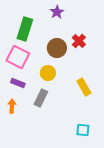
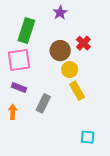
pink square: (18, 57) -> (19, 60), turned -35
yellow circle: (48, 73) -> (70, 70), moved
yellow rectangle: (84, 87) -> (77, 91), moved

